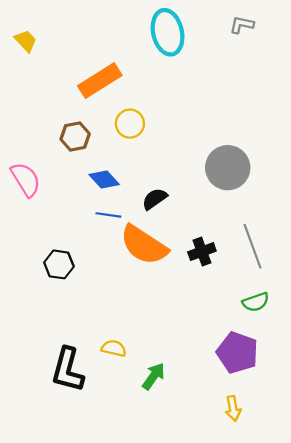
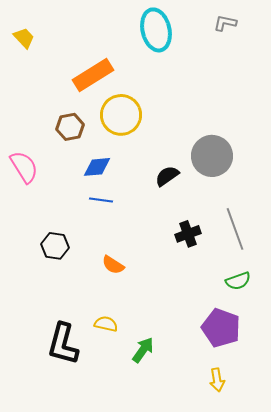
yellow circle: (130, 124) -> (121, 115), size x1.5
blue diamond: (104, 180) -> (97, 167), turned -52
black semicircle: (155, 199) -> (167, 176), moved
orange semicircle: (144, 245) -> (113, 265), moved, size x0.5

